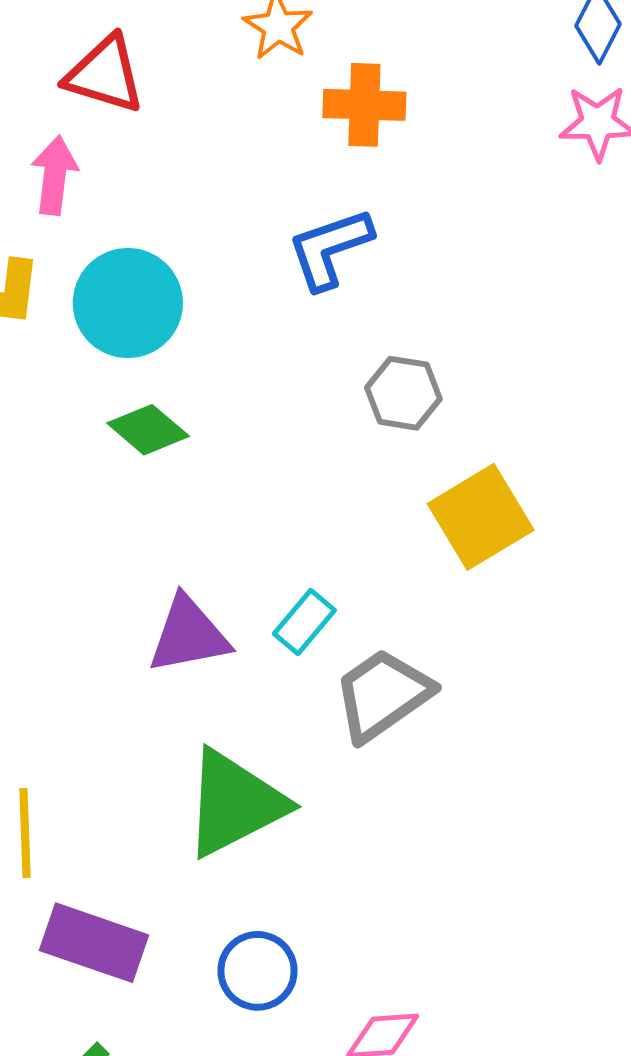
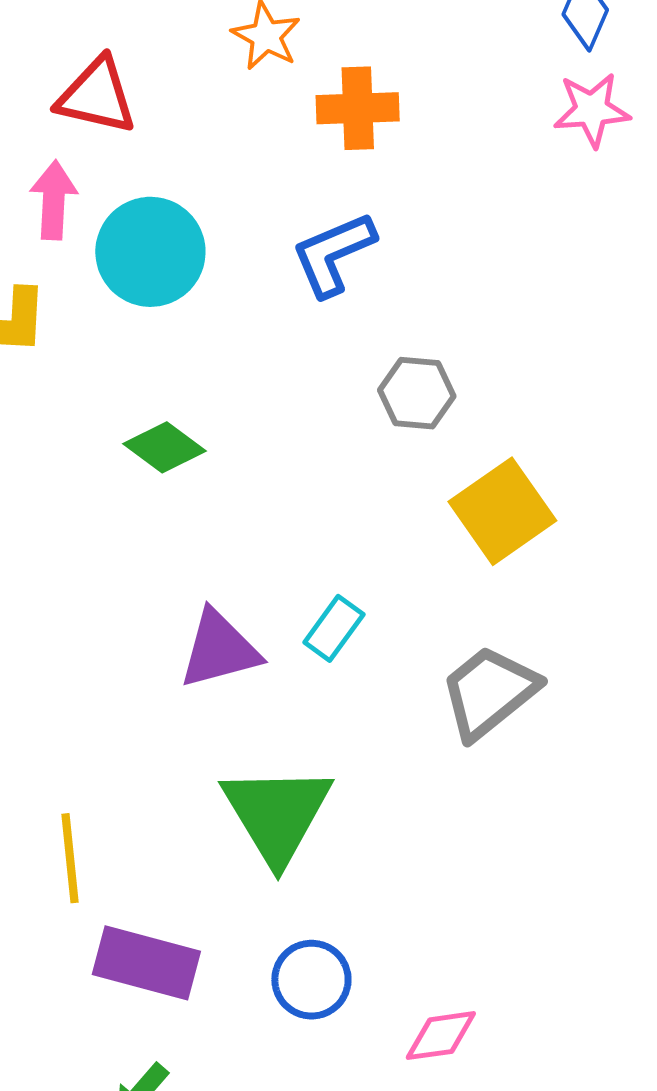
cyan circle: (128, 303) -> (150, 252), moved
gray trapezoid: (383, 695) -> (489, 692), moved
green triangle: (235, 803) -> (277, 814), turned -30

